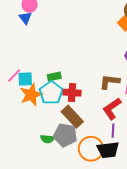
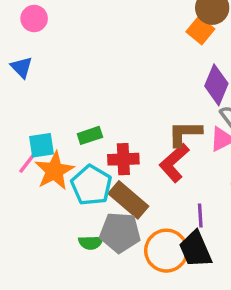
blue triangle: (25, 18) -> (22, 67), moved
pink line: (14, 76) -> (29, 161), moved
cyan pentagon: (51, 93) -> (91, 185), moved
red L-shape: (112, 109) -> (174, 163), moved
black trapezoid: (108, 150) -> (196, 249), turned 80

